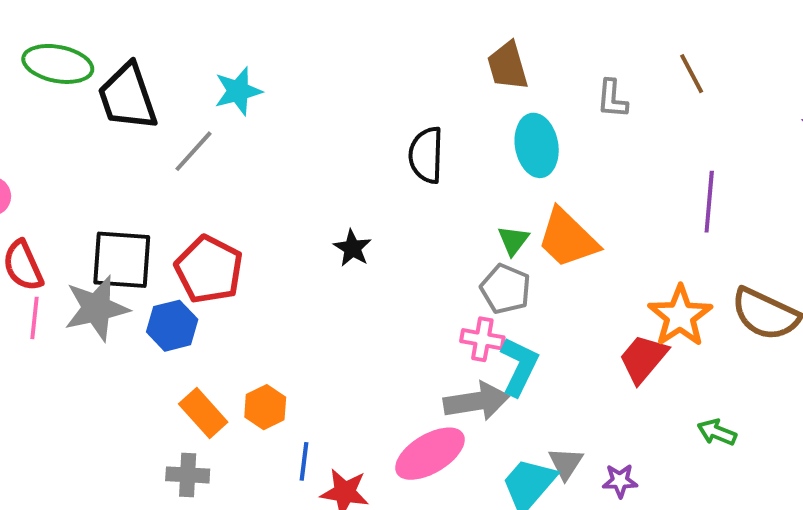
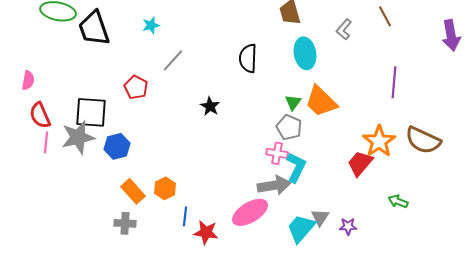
cyan star: (238, 91) -> (151, 25), size x0.7
gray L-shape: (612, 99) -> (344, 29), turned 35
gray line: (193, 151) -> (173, 60), moved
red pentagon: (209, 269) -> (136, 87), moved, size x0.7

